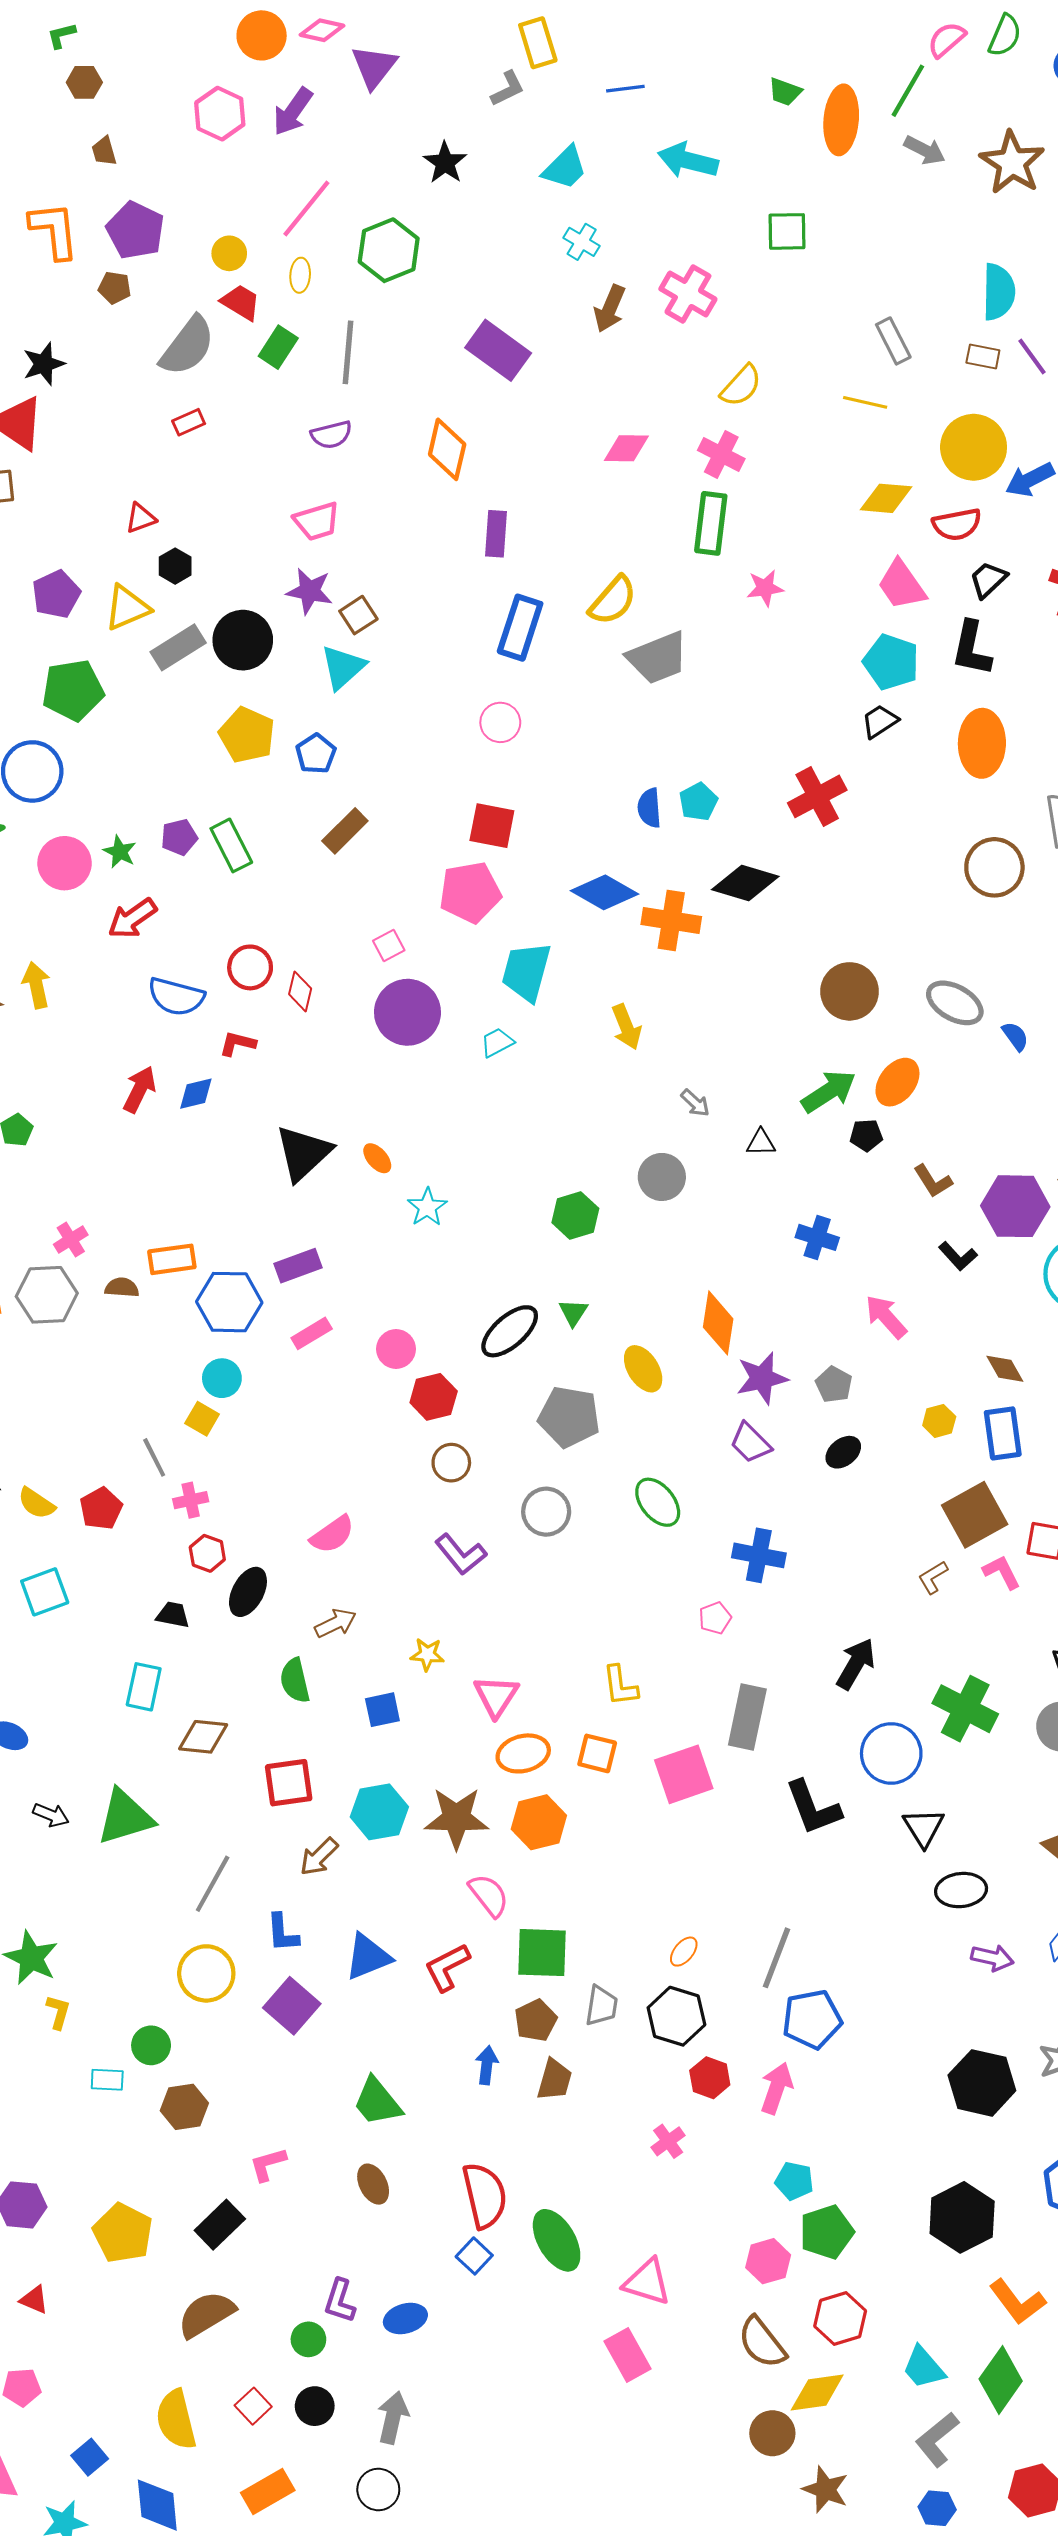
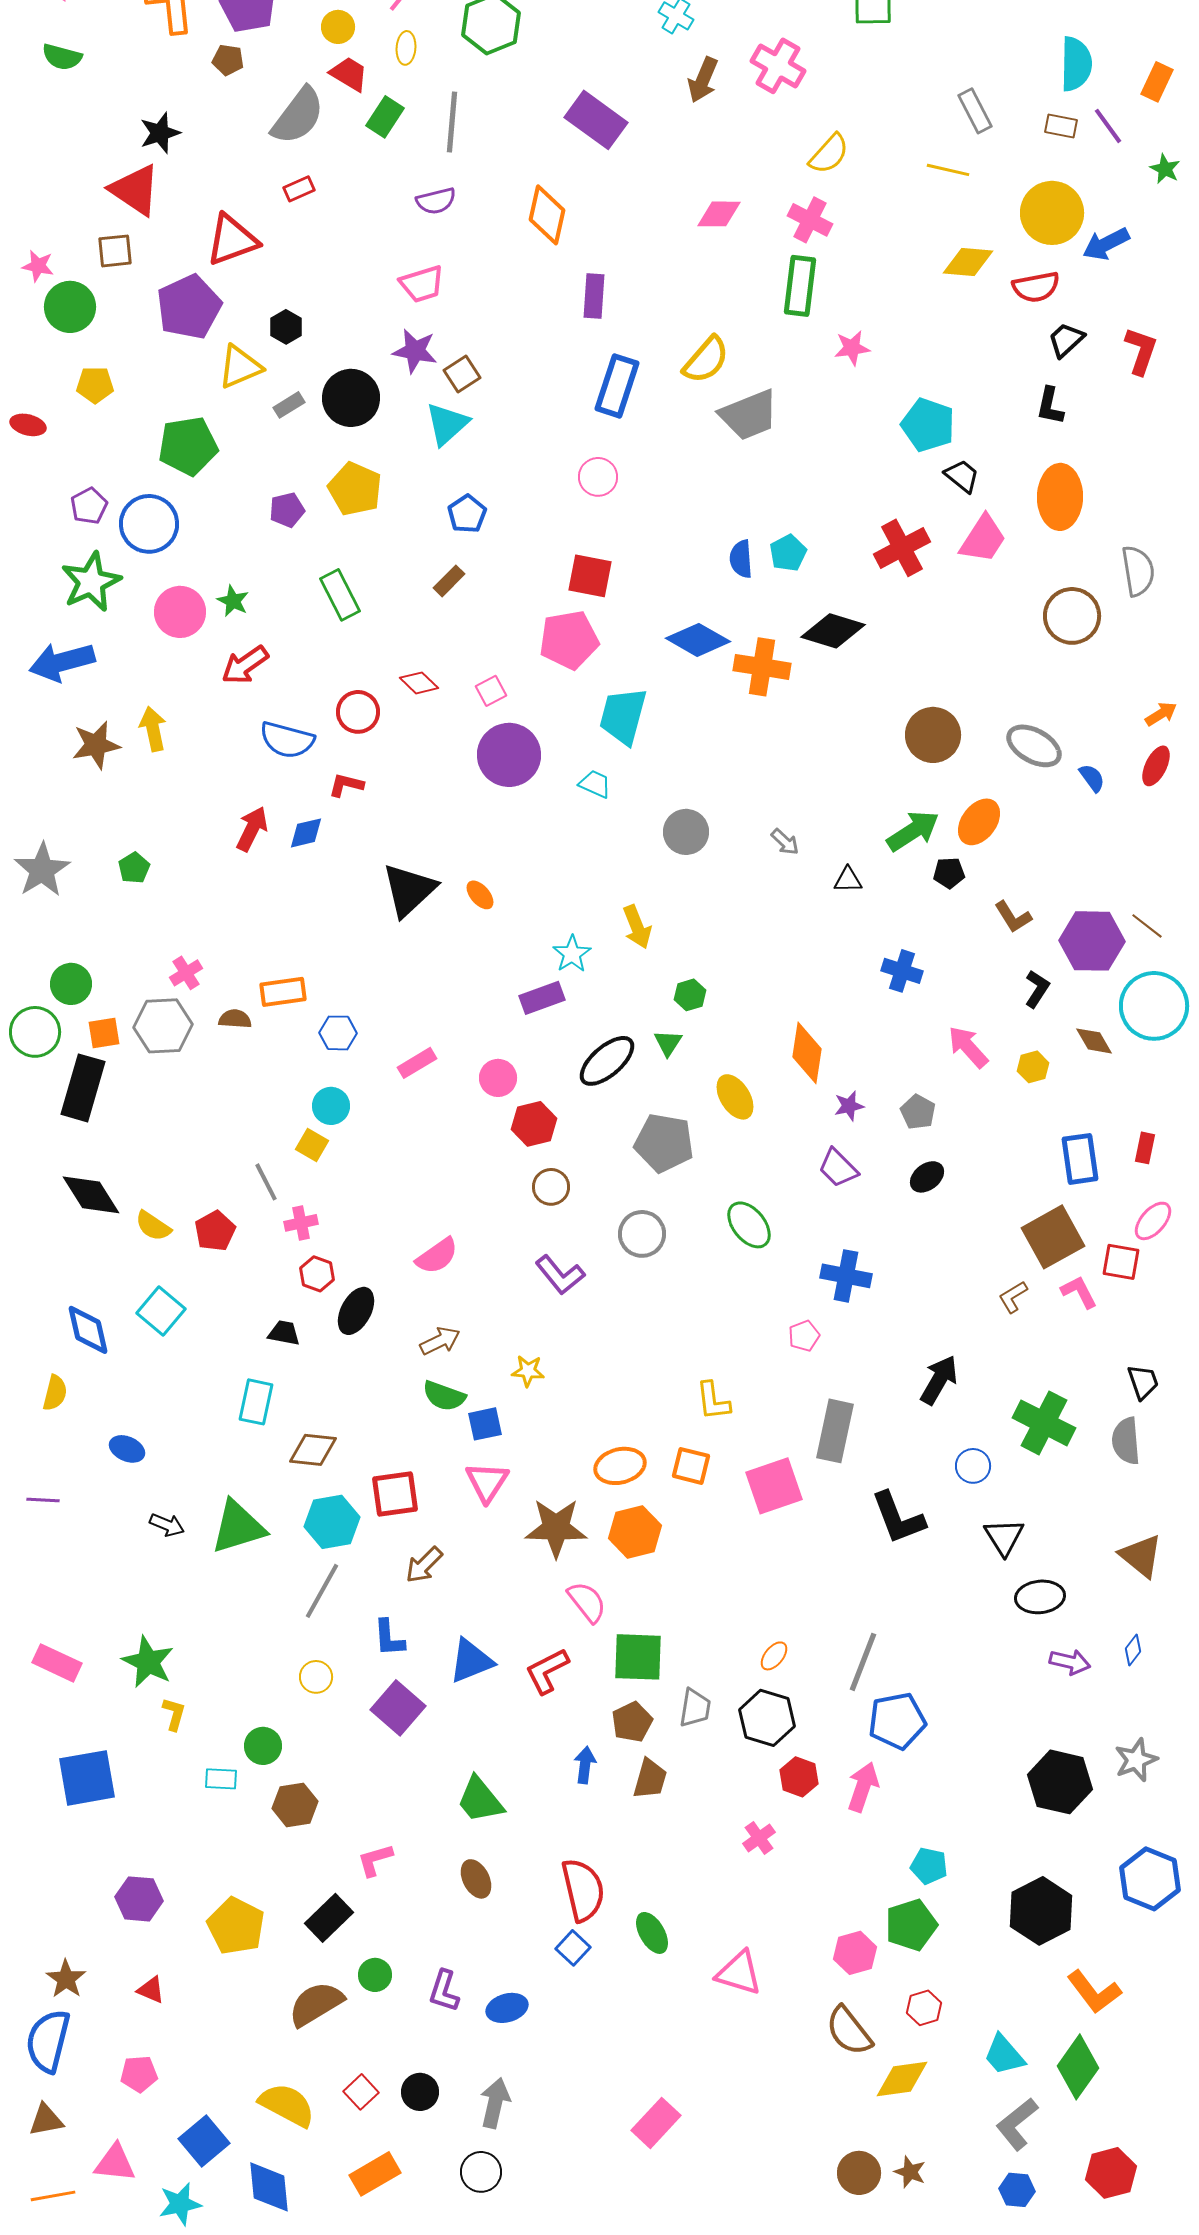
red triangle: (141, 518) -> (232, 240), moved, size x1.8
pink trapezoid: (902, 585) -> (983, 539), moved, turned -112
purple pentagon: (56, 594) -> (189, 307), moved, size x1.4
gray rectangle: (178, 647) -> (289, 405), size x0.6
black L-shape: (971, 648) -> (1050, 406), size x0.7
cyan pentagon: (891, 662) -> (928, 425), moved
black trapezoid: (880, 721) -> (962, 476), turned 72
blue pentagon: (316, 754) -> (467, 514), moved
brown rectangle: (345, 831) -> (449, 581), size x0.7
purple pentagon: (179, 837) -> (287, 510), moved
red diamond: (300, 991) -> (419, 683), moved, turned -60
yellow arrow: (626, 1027) -> (637, 927), moved
cyan trapezoid: (497, 1042) -> (595, 784), turned 52
gray circle: (662, 1177) -> (686, 832), moved
cyan star: (427, 1207) -> (572, 954), moved
green hexagon: (575, 1216) -> (690, 995), moved, size x0.7
black L-shape: (958, 1256) -> (1037, 989), turned -105
purple rectangle: (298, 1266) -> (542, 998), moved
blue hexagon: (229, 1302) -> (338, 1033), size x0.6
brown diamond: (1005, 1369) -> (1094, 1041), moved
purple star: (762, 1378) -> (849, 1106), size x0.6
yellow hexagon: (939, 1421) -> (1033, 1067), moved
cyan square: (45, 1592) -> (161, 1311), turned -30
green semicircle: (295, 1681) -> (444, 1396), moved, turned -57
pink triangle: (496, 1696) -> (487, 1482), moved
blue circle: (891, 1753) -> (973, 1466), size x0.6
cyan hexagon: (379, 1812) -> (332, 1522), moved
yellow circle: (206, 1973) -> (316, 1677), size x0.6
cyan pentagon: (794, 2181) -> (929, 1866), moved
green ellipse: (557, 2240) -> (652, 1933), size x0.7
red hexagon: (840, 2319) -> (924, 2008), size x0.7
green circle: (308, 2339) -> (375, 1975), moved
pink rectangle: (627, 2355) -> (656, 2123), moved, turned 72
yellow semicircle: (176, 2420) -> (287, 2105), turned 132
brown circle: (772, 2433) -> (859, 2173), moved
blue square: (90, 2457) -> (204, 2141), size x1.4
brown star: (826, 2489) -> (910, 2172), size x0.7

